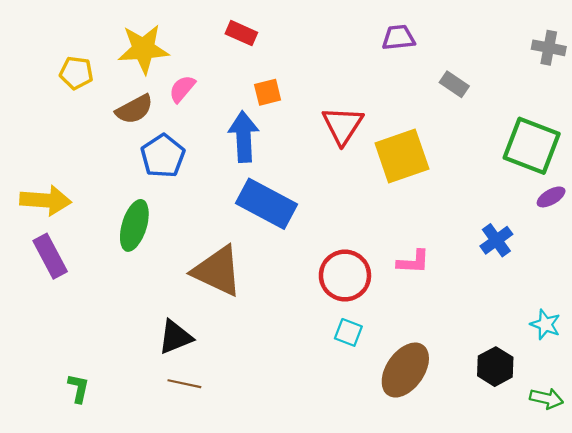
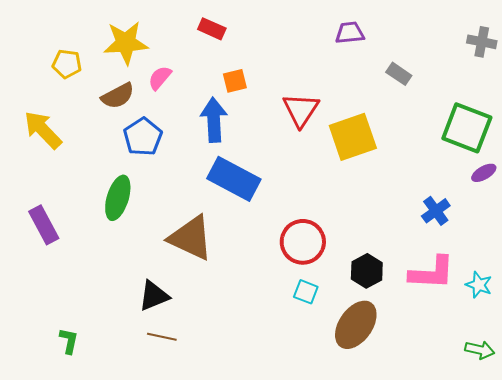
yellow arrow: (46, 200) -> (43, 130), moved, turned -138
pink L-shape: (413, 262) -> (432, 273), moved, size x1.6
black hexagon: (495, 367) -> (367, 271), moved

